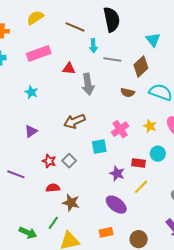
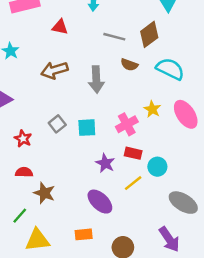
gray line: (112, 59) -> (114, 37), moved
gray arrow: (88, 84) -> (96, 79), moved
brown arrow: (74, 121) -> (54, 70), moved
pink cross: (120, 129) -> (127, 124), moved
cyan circle: (158, 154) -> (157, 167), moved
gray square: (69, 161) -> (57, 124), moved

